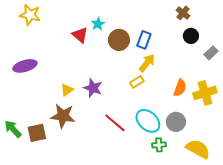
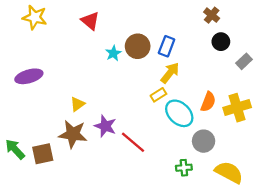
cyan star: (98, 24) -> (113, 53), moved
red triangle: (80, 35) -> (90, 21), moved
purple star: (93, 88) -> (105, 126), moved
cyan ellipse: (148, 121) -> (179, 113), moved

